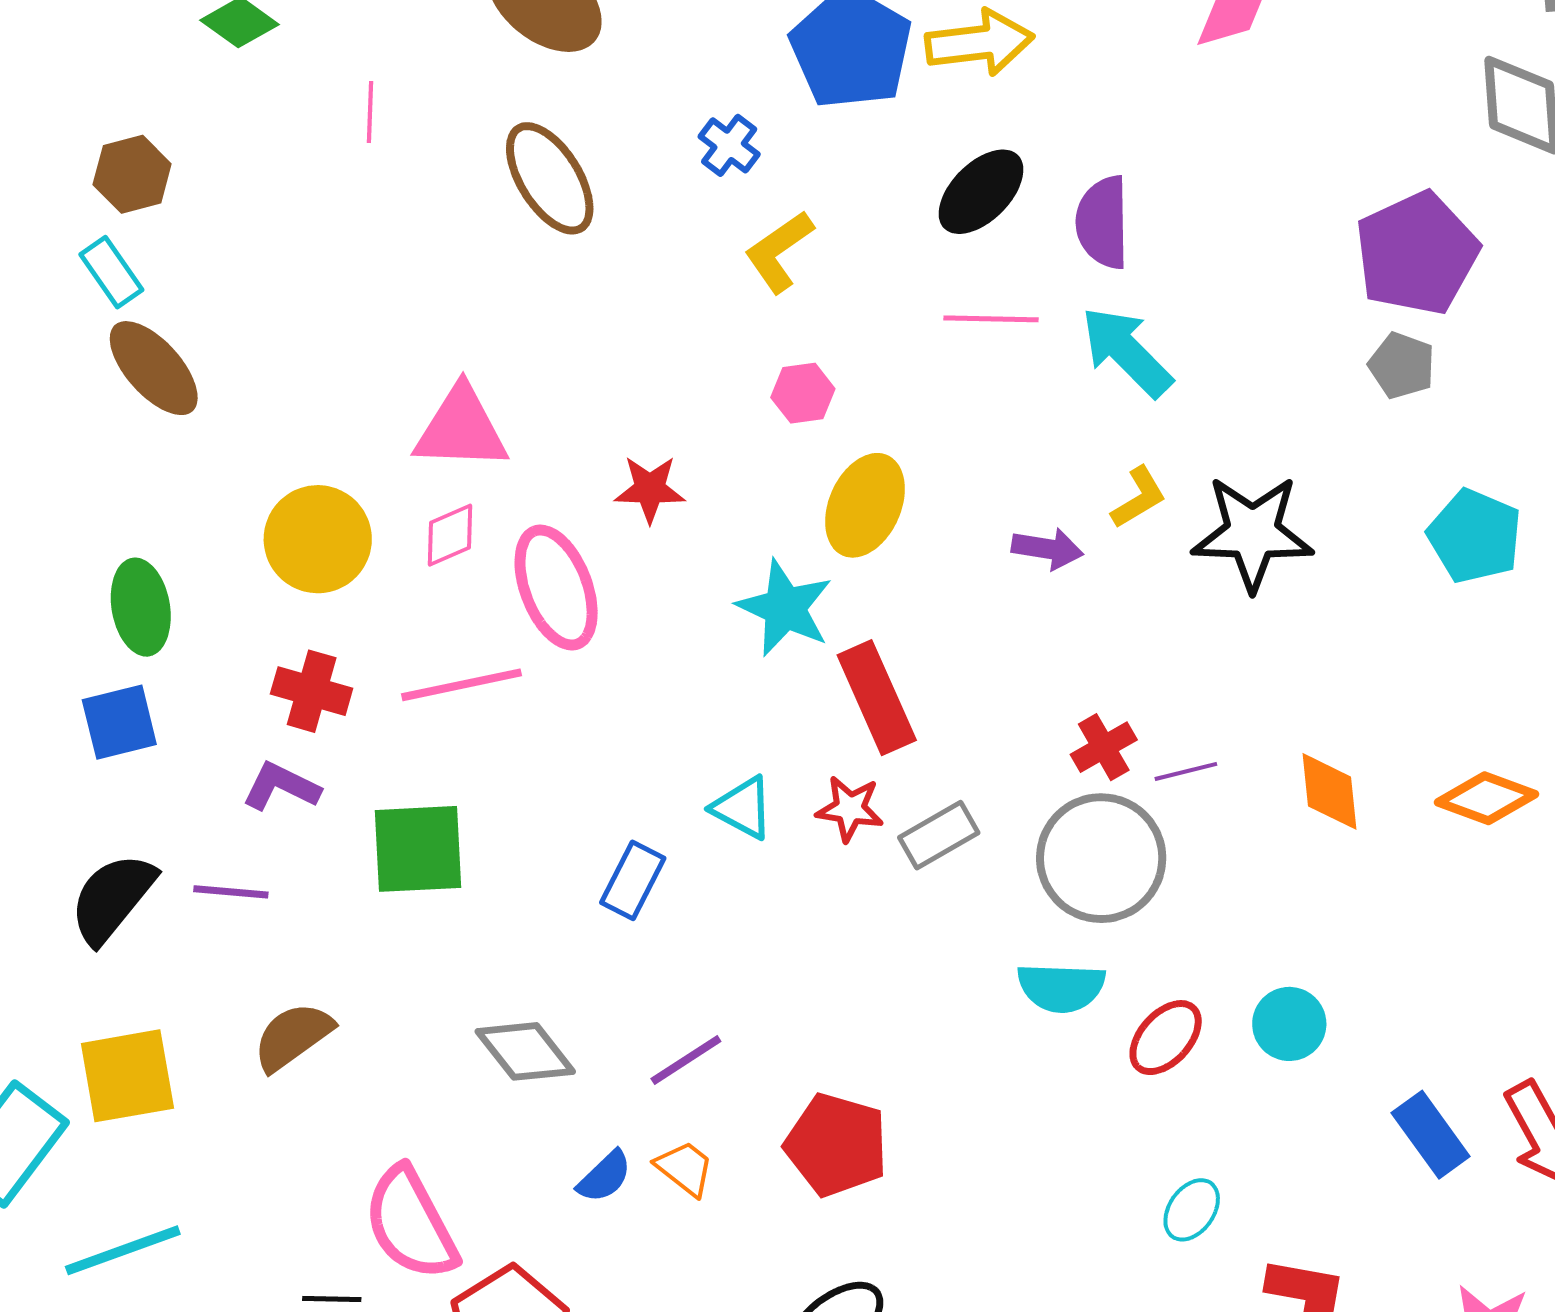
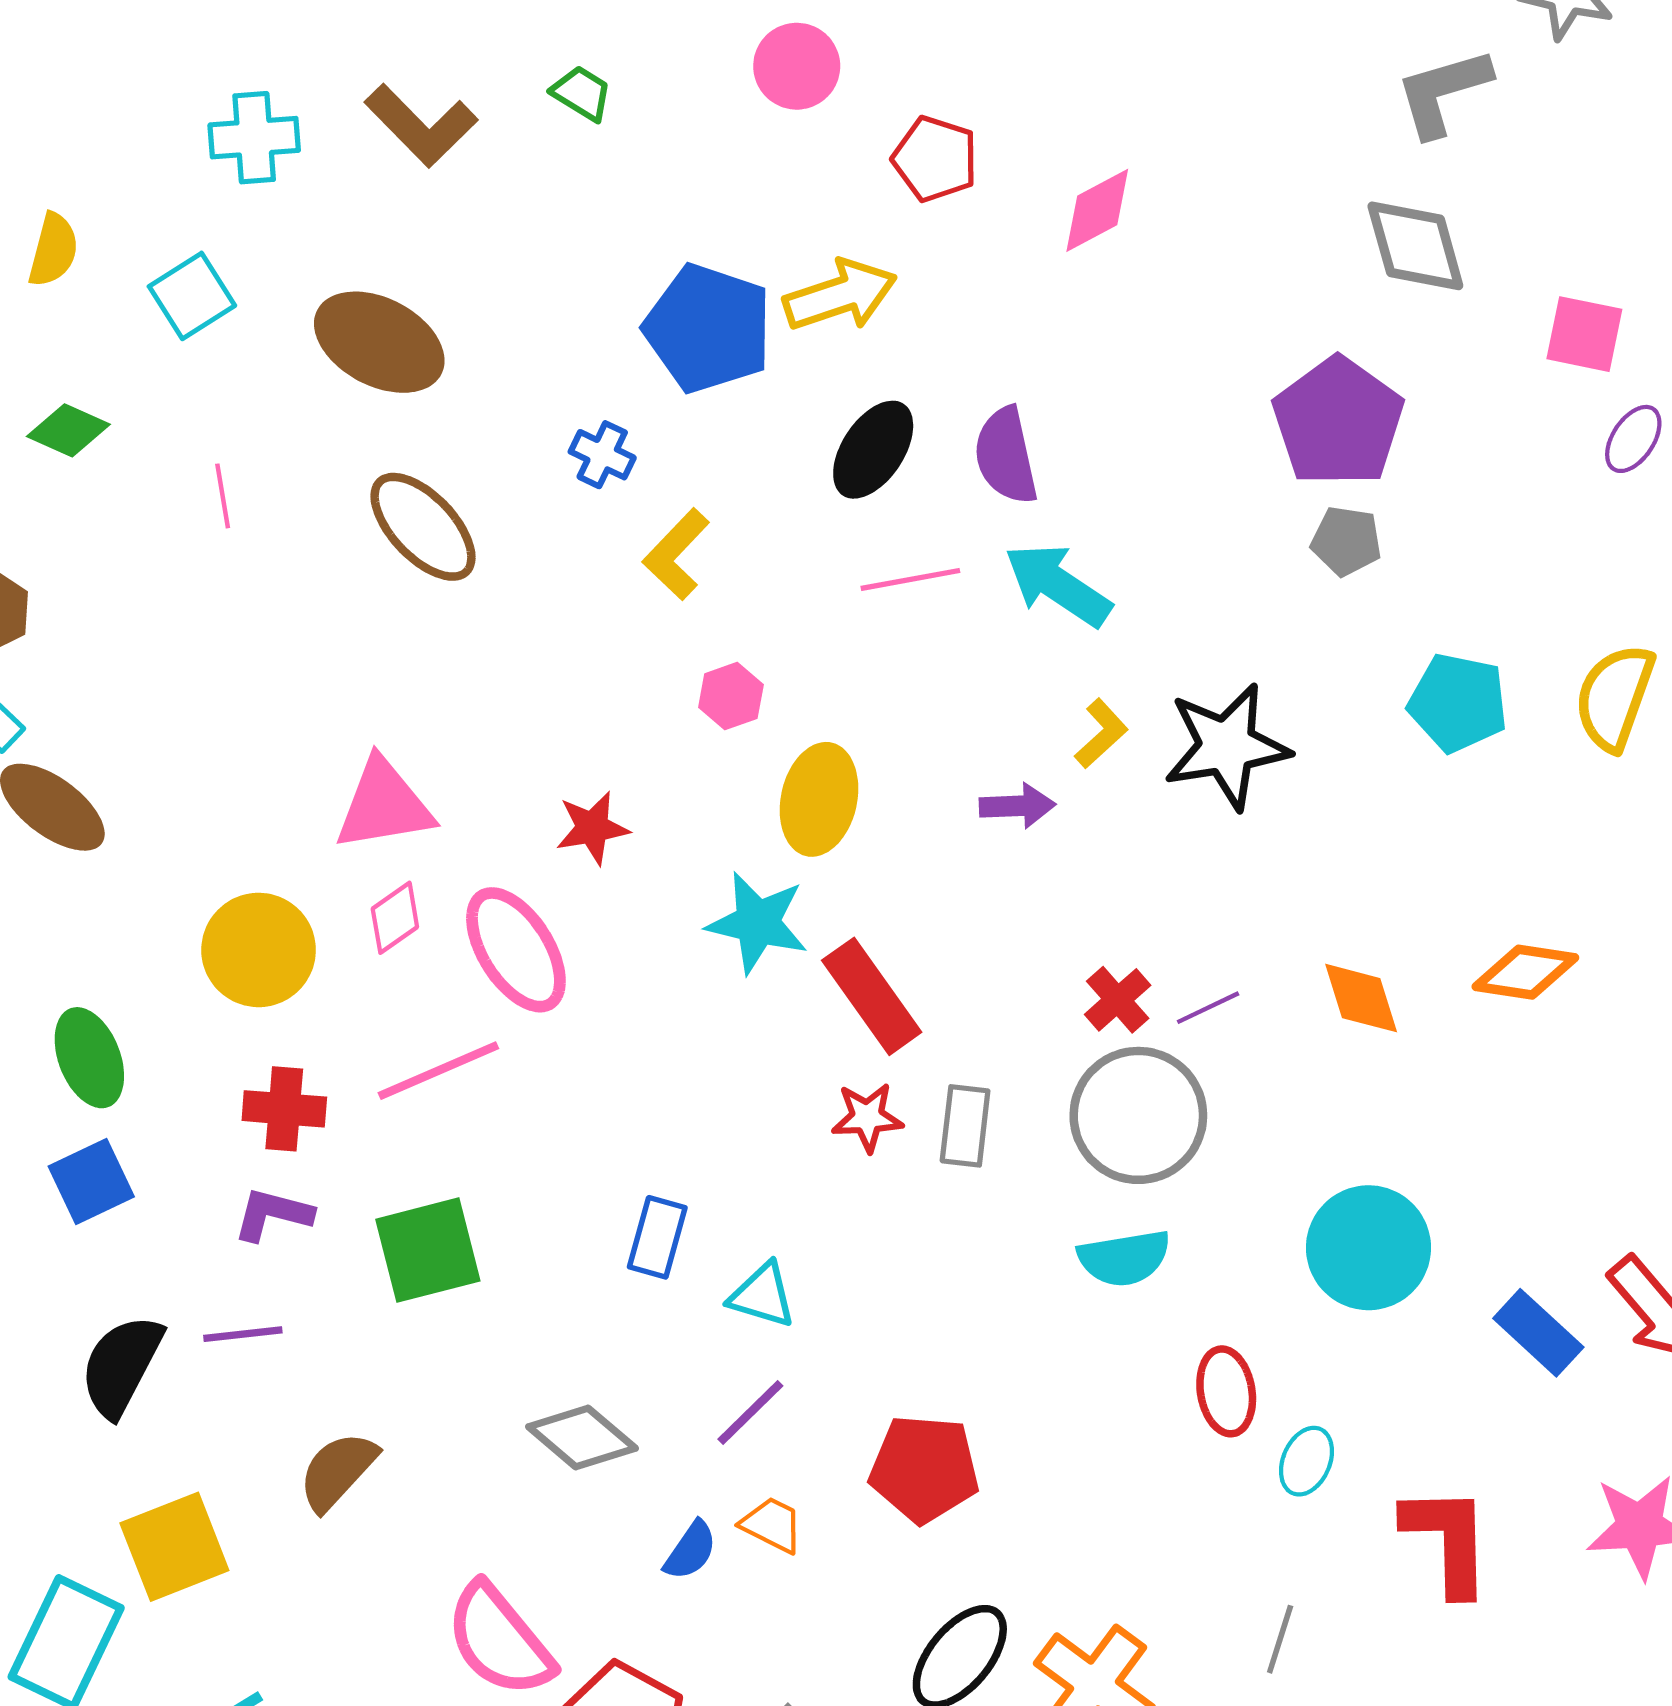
cyan triangle: (743, 808) -> (762, 1295), moved
gray rectangle: (939, 835) -> (965, 1126), turned -42
cyan circle: (1289, 1024) -> (1368, 1248), size x1.6
red ellipse: (1166, 1038) -> (1226, 1391), moved, turned -40

